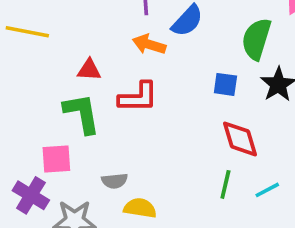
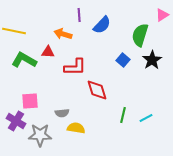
orange arrow: (149, 44) -> (63, 34), moved
blue square: (225, 84) -> (123, 60), turned 32
green L-shape: (82, 114) -> (24, 60), moved, turned -50
red diamond: (240, 139) -> (97, 90), moved

